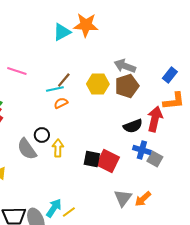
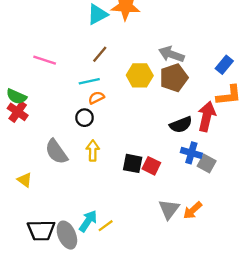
brown line: (64, 80) -> (100, 54), moved
black circle: (42, 135) -> (85, 118), moved
red square: (108, 161) -> (151, 166), size x0.7

